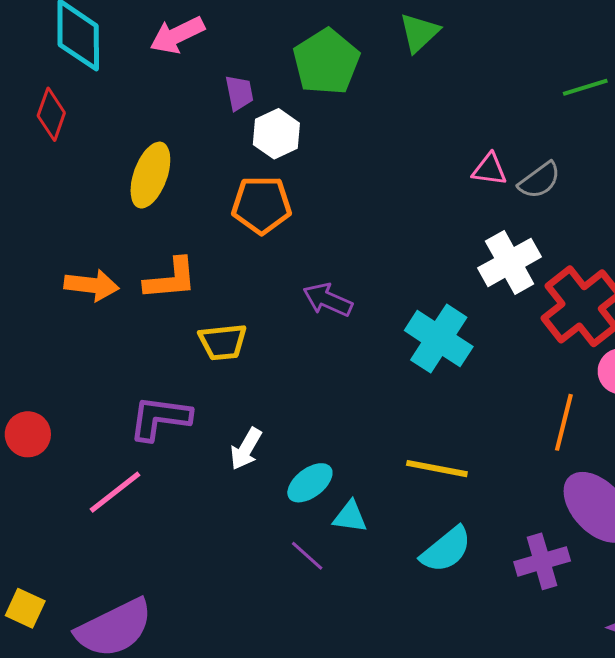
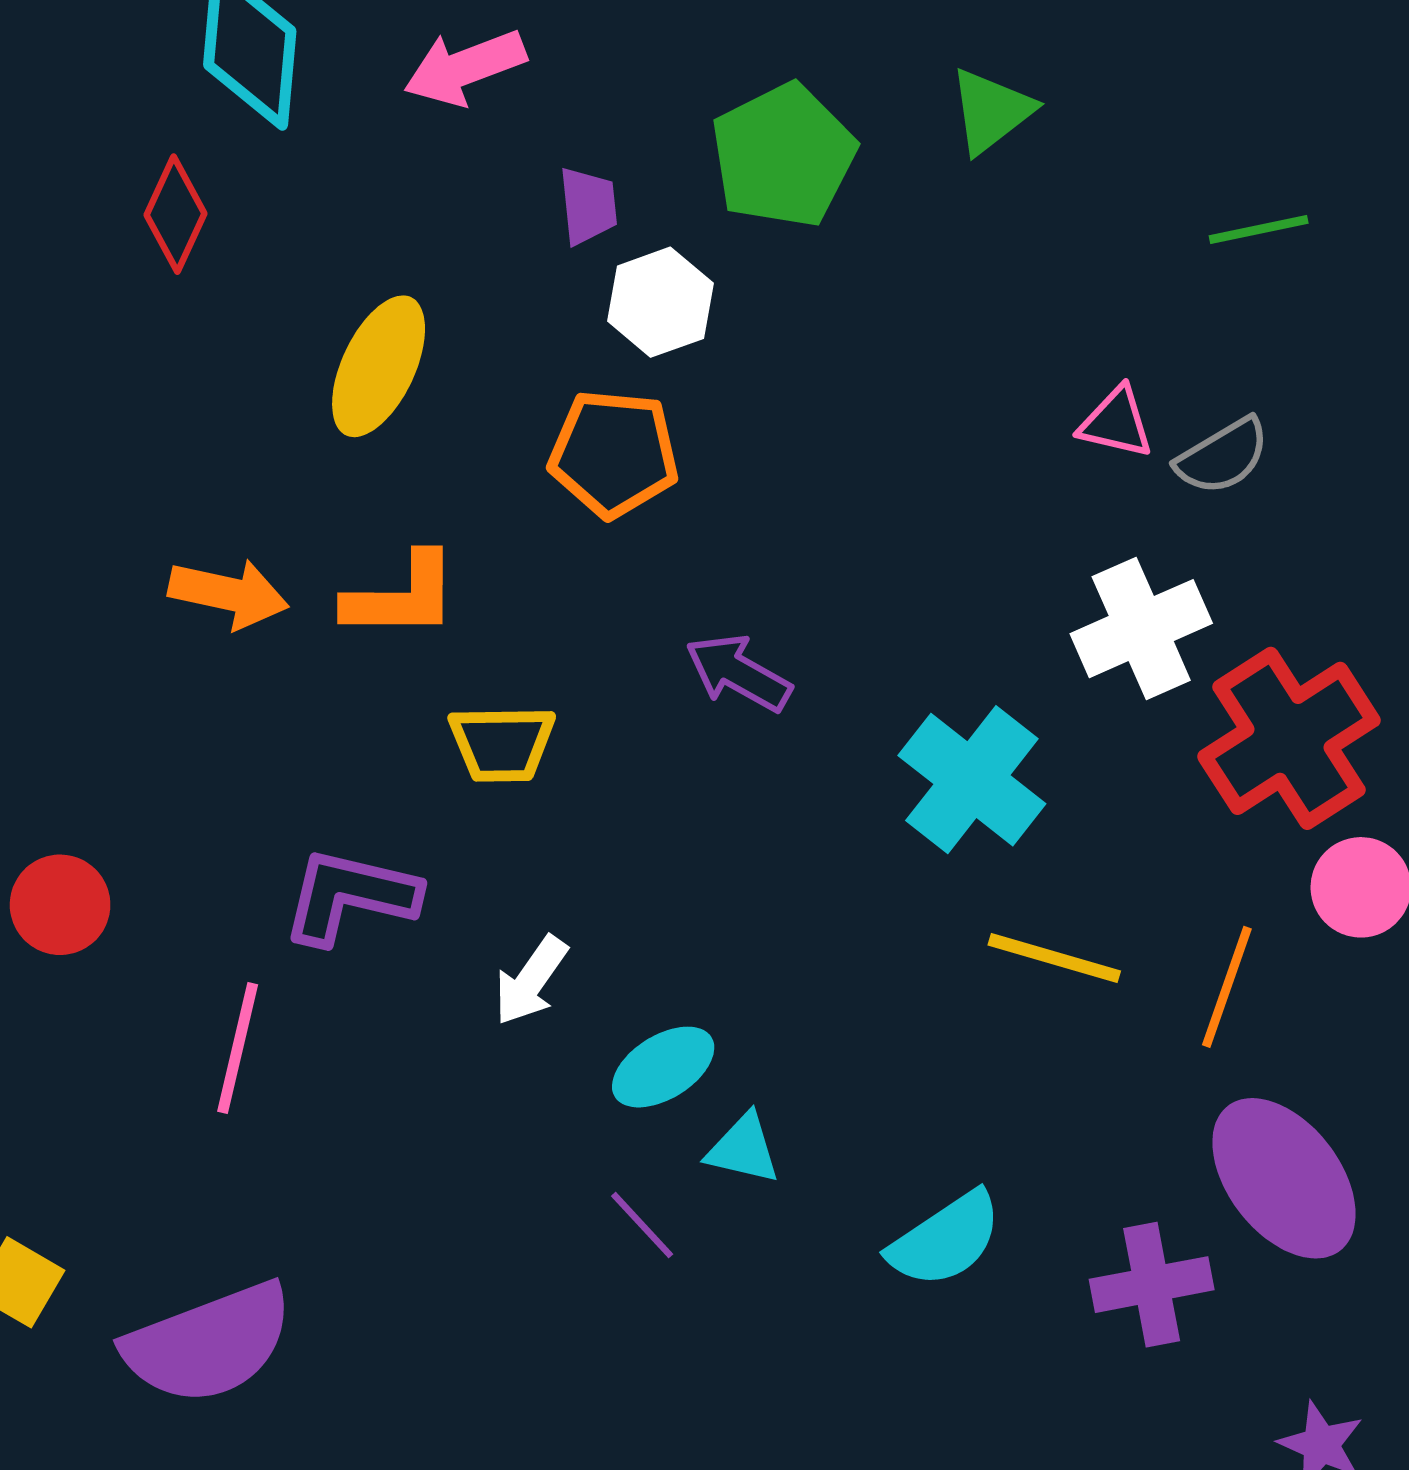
green line: (585, 87) -> (1259, 230), moved
yellow line: (437, 469) -> (1054, 958), moved
pink line: (115, 492) -> (238, 1048), turned -44

